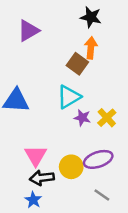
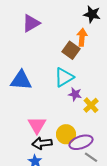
black star: (91, 17) -> (92, 14), moved
yellow cross: (107, 118) -> (91, 105), moved
purple ellipse: (98, 159) -> (81, 142), moved

